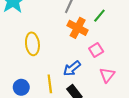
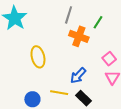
pink square: (96, 50) -> (109, 59), moved
yellow line: (50, 84) -> (59, 93), turned -66

